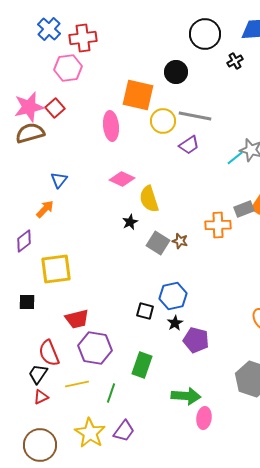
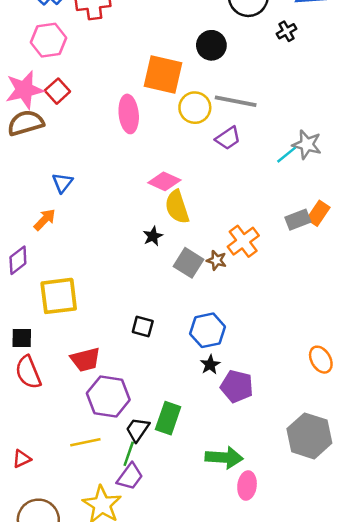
pink hexagon: (68, 68) -> (49, 40), moved
pink diamond: (122, 179) -> (164, 181), moved
orange cross: (218, 225) -> (243, 241), moved, turned -35
black square: (145, 311) -> (143, 326), moved
red semicircle: (49, 353) -> (28, 372), moved
black trapezoid: (38, 374) -> (138, 430), moved
red triangle: (41, 397) -> (22, 459), moved
purple trapezoid: (124, 431) -> (130, 477), moved

